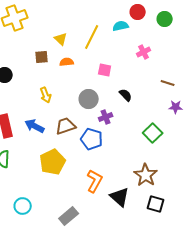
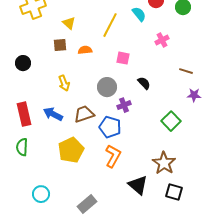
cyan semicircle: (121, 26) -> (139, 14), turned 63
yellow triangle: (61, 39) -> (69, 23), moved
orange L-shape: (95, 181) -> (113, 156), moved

